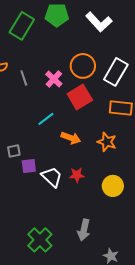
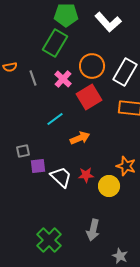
green rectangle: (22, 26) -> (55, 43), moved
orange arrow: (71, 138) -> (80, 138), turned -42
orange star: (107, 142) -> (126, 166), moved
yellow circle: (113, 186) -> (109, 186), moved

